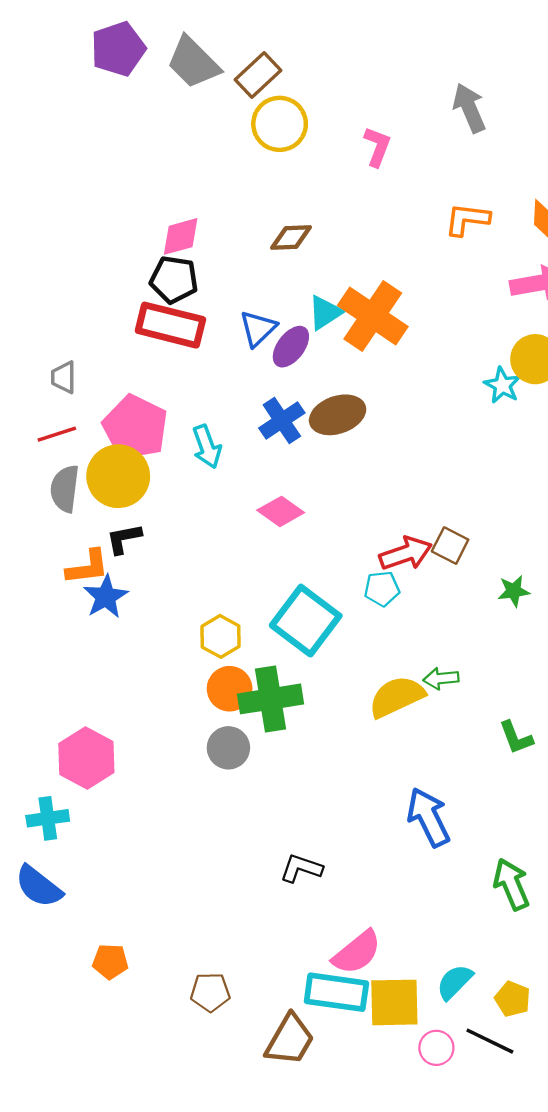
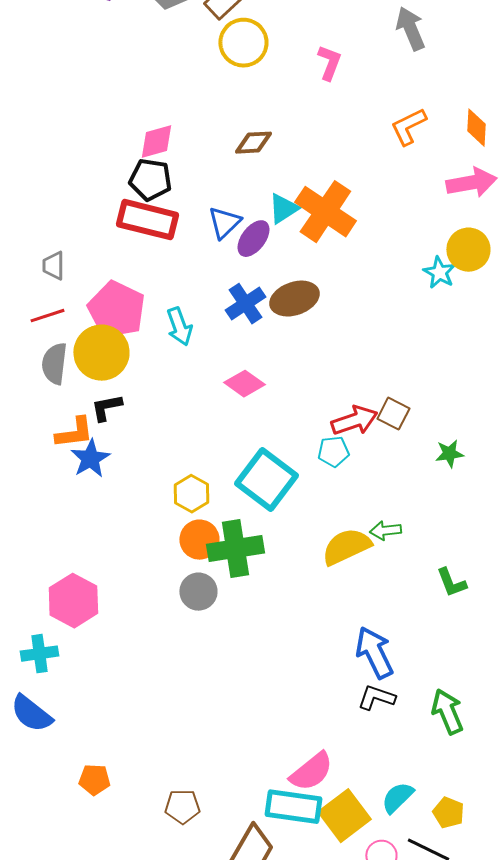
orange L-shape: (467, 219) -> (408, 127), turned -33
black L-shape: (301, 868) -> (376, 698), moved
yellow square: (394, 1002) -> (344, 816), turned -36

